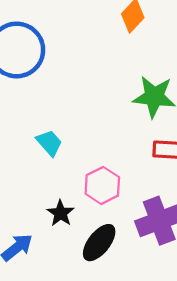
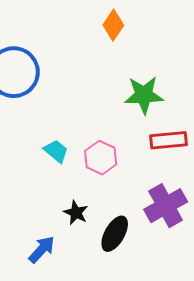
pink hexagon: (102, 185) -> (101, 158), moved

